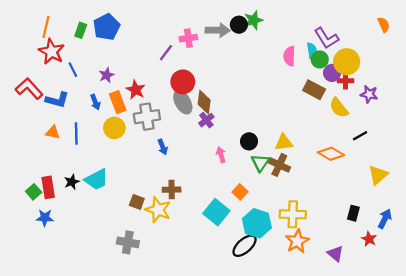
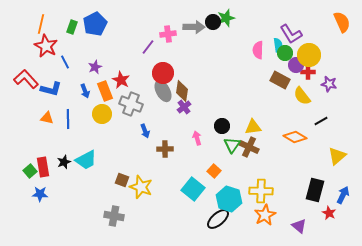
orange semicircle: (384, 25) -> (342, 22), size x1.5
gray cross: (147, 117) -> (131, 104), turned 30
brown cross: (172, 190) -> (165, 149), moved
black rectangle: (353, 213) -> (315, 190), size x1.6

